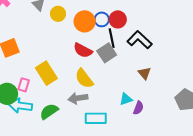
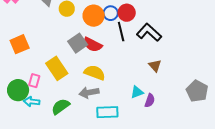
gray square: (107, 53) -> (78, 43), moved
yellow semicircle: (84, 79) -> (95, 73), turned 150
cyan arrow: (20, 106) -> (32, 102), size x0.7

